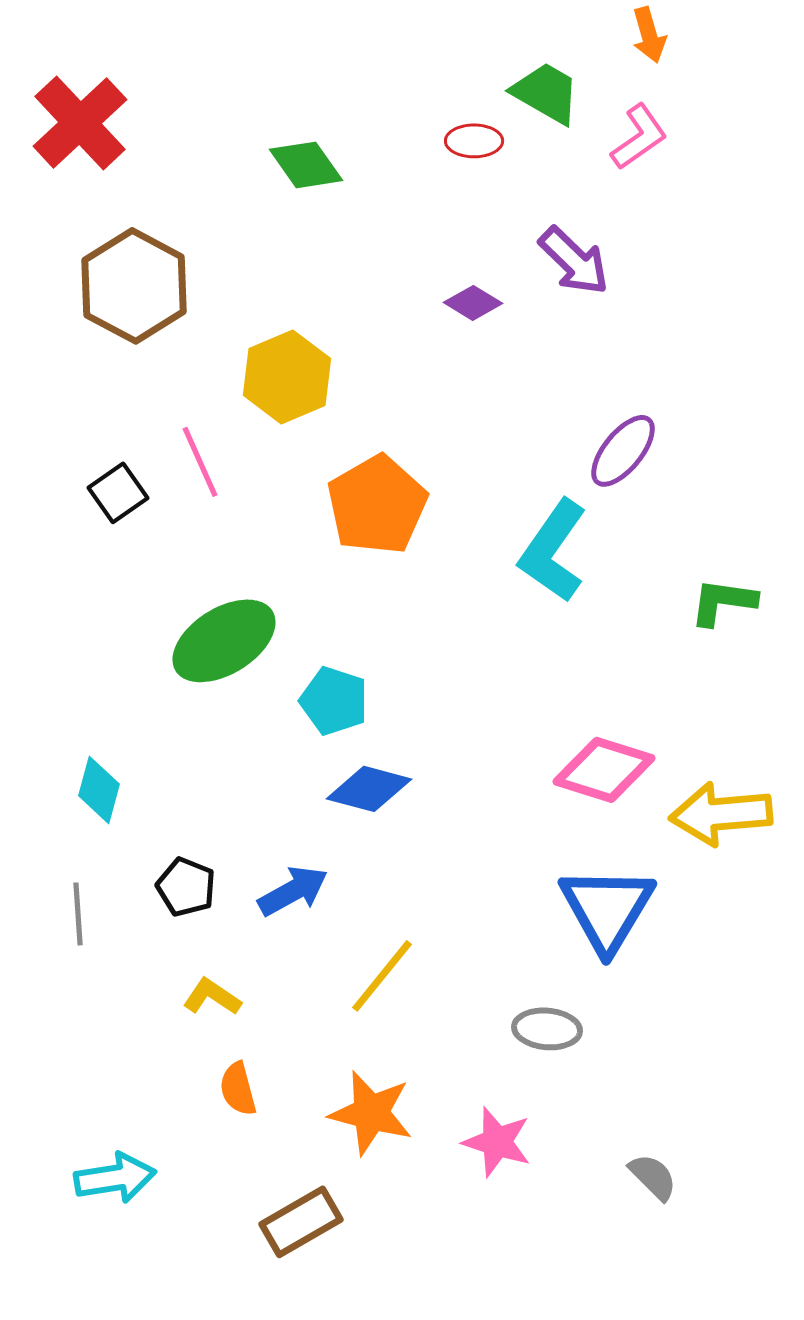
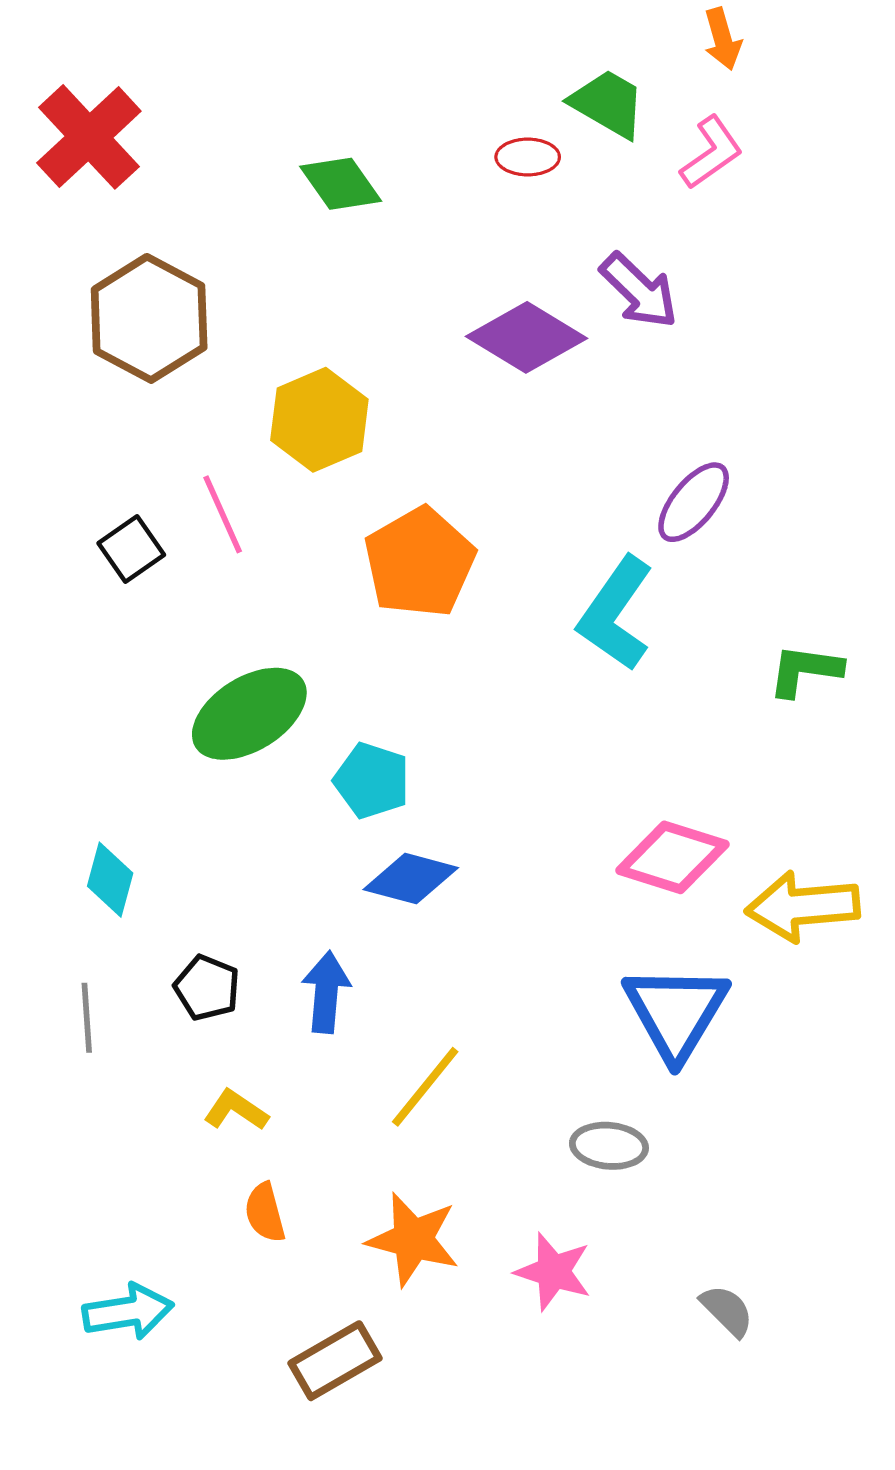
purple diamond: (473, 303) -> (527, 337), size x1.8
blue arrow: (293, 891) -> (326, 992), turned -56

